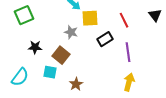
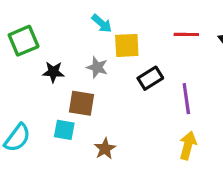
red line: (124, 20) -> (186, 34), moved, turned -63
black star: (35, 47) -> (53, 72), moved
brown square: (61, 55) -> (81, 103), turned -30

